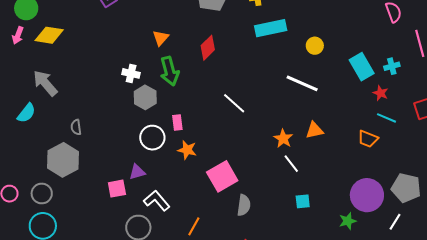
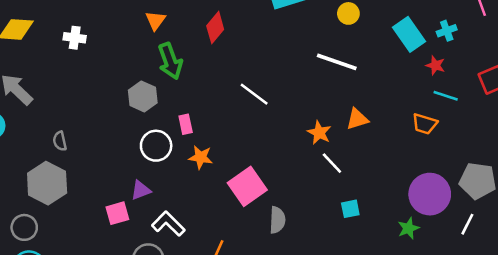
white cross: (131, 73) -> (75, 38), moved

